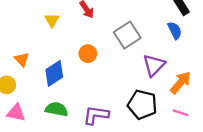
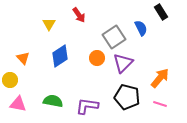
blue semicircle: (175, 30) -> (141, 28), moved
orange circle: (88, 54) -> (97, 58), moved
purple triangle: (154, 65) -> (123, 63), moved
blue diamond: (54, 73) -> (60, 56), moved

